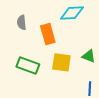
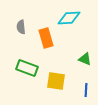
yellow square: (61, 62) -> (56, 81), moved

